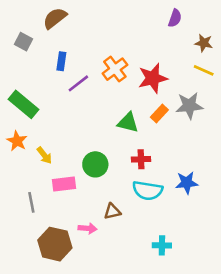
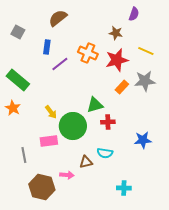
brown semicircle: (55, 18) -> (58, 18), moved
brown star: (204, 43) -> (116, 33), moved
orange cross: (115, 69) -> (88, 53), turned -30
yellow line: (204, 70) -> (146, 51), moved
green triangle: (128, 123) -> (95, 105), moved, turned -30
yellow arrow: (44, 155) -> (51, 112), moved
green circle: (95, 164) -> (73, 126), size x1.4
cyan semicircle: (148, 191) -> (105, 153), moved, size x0.7

